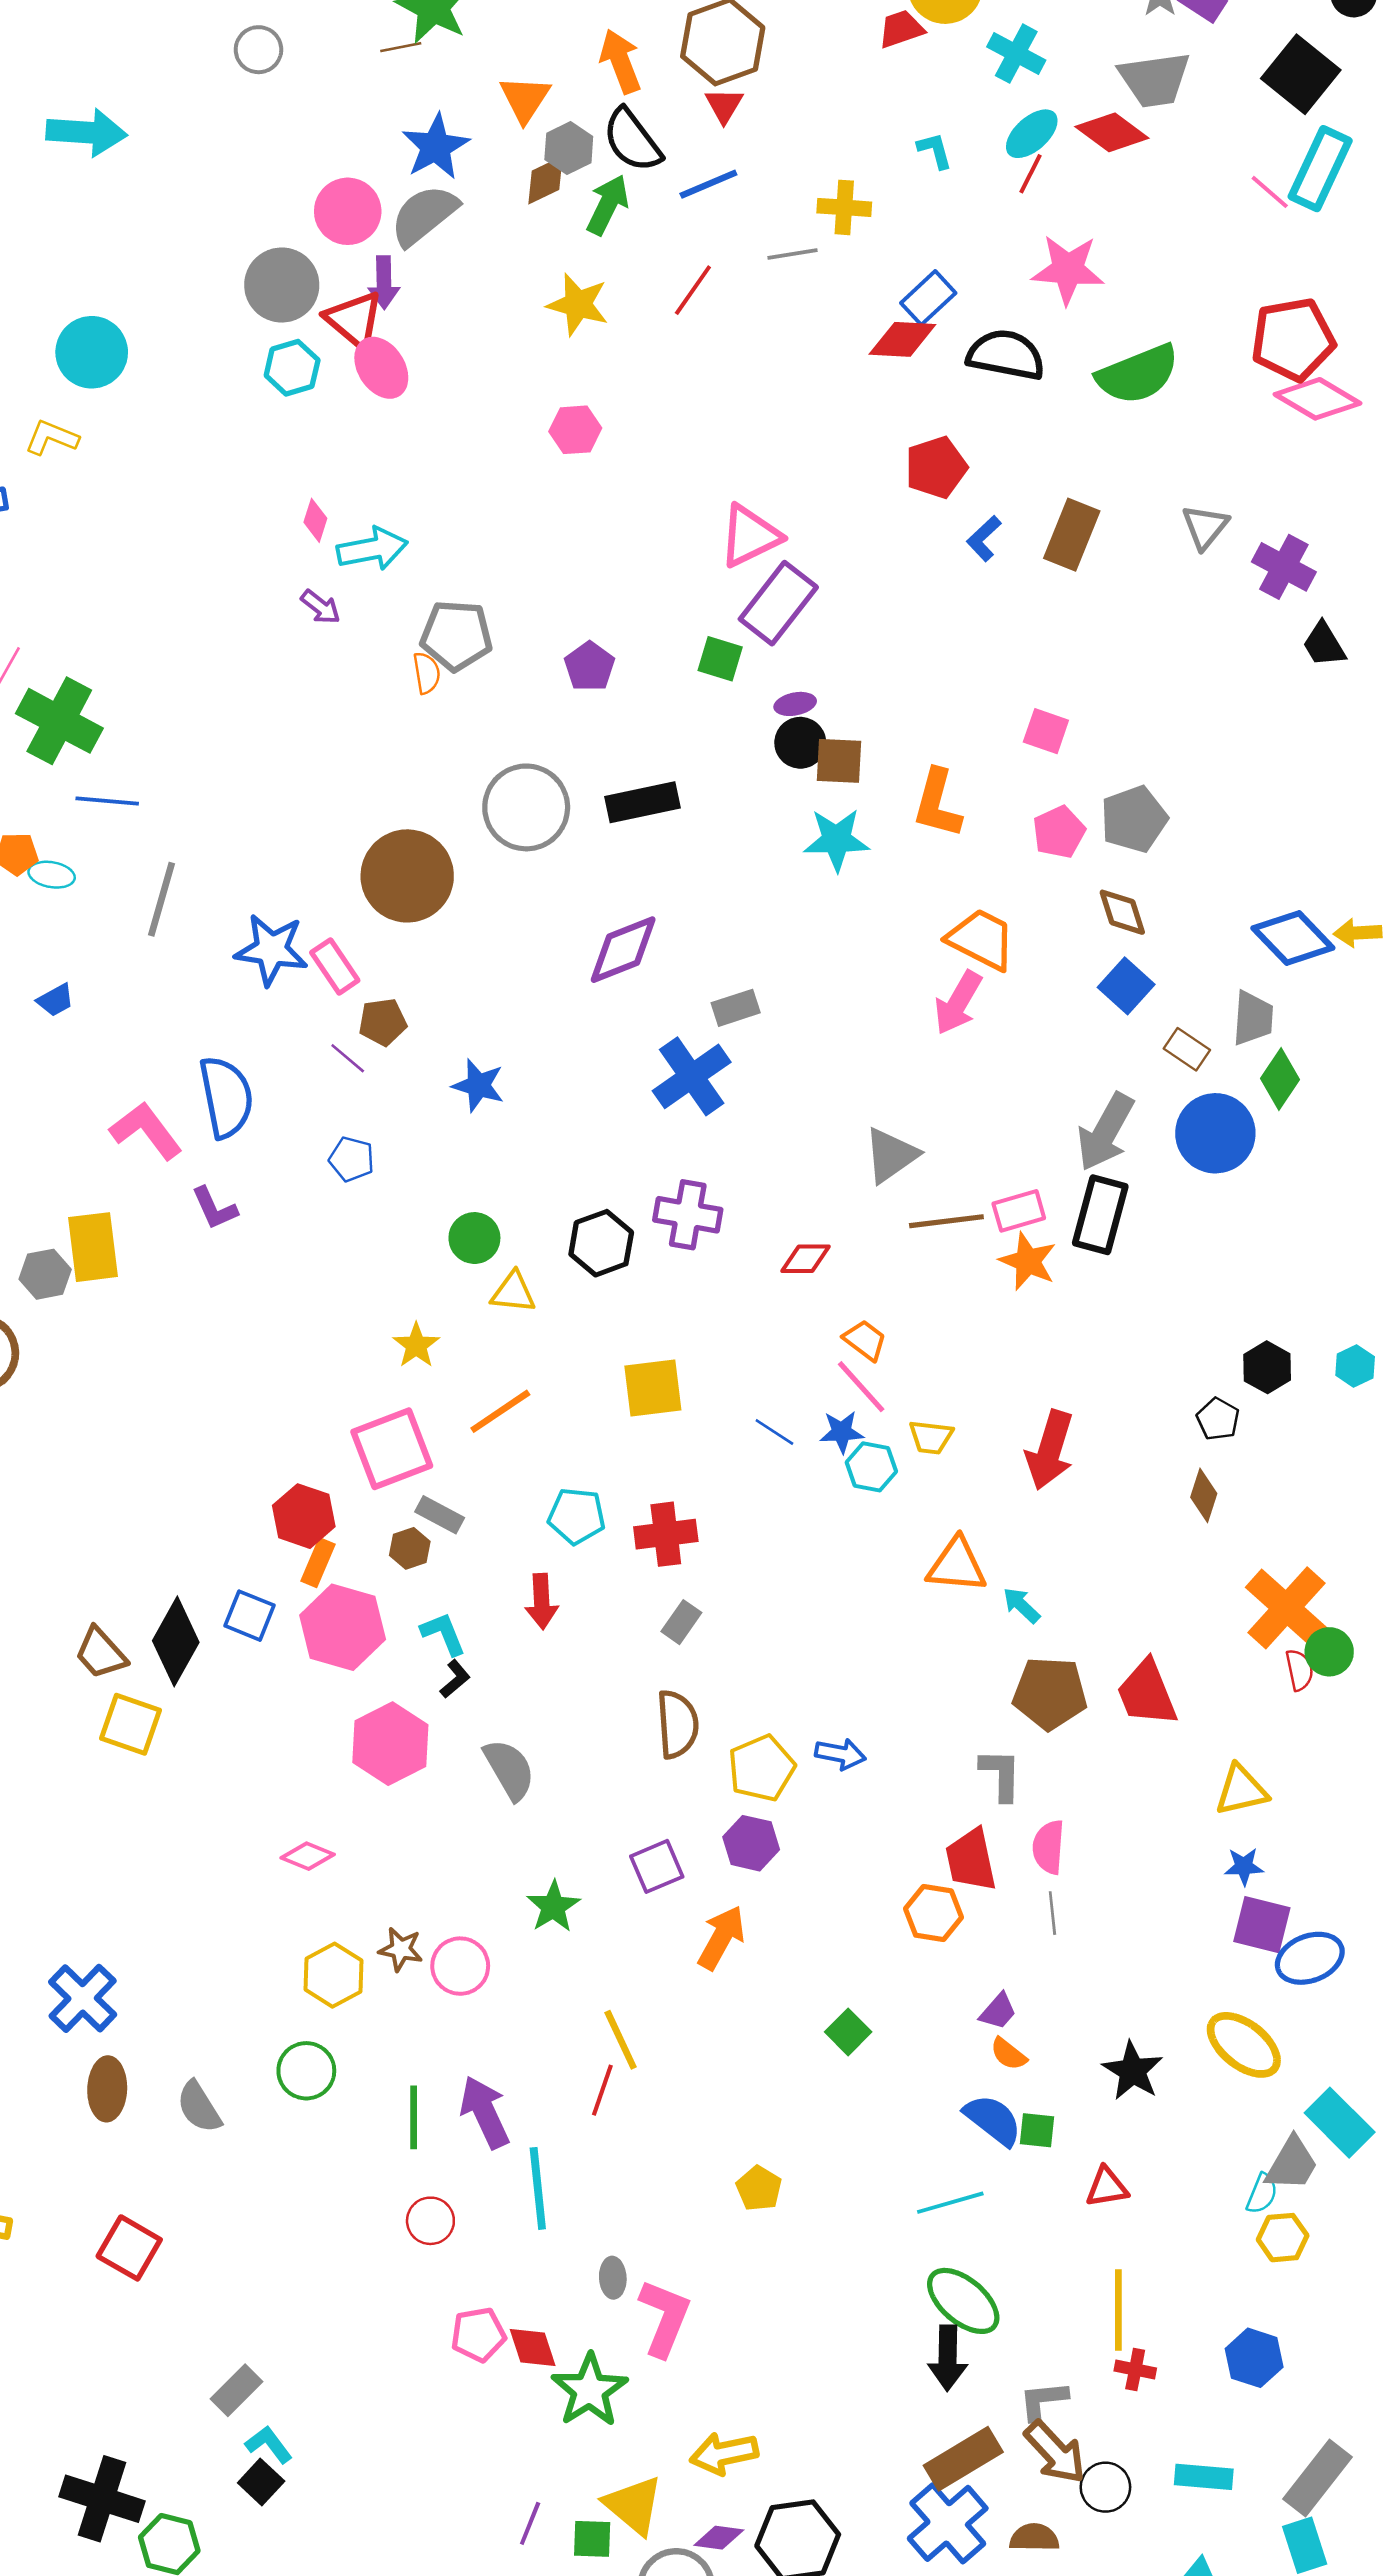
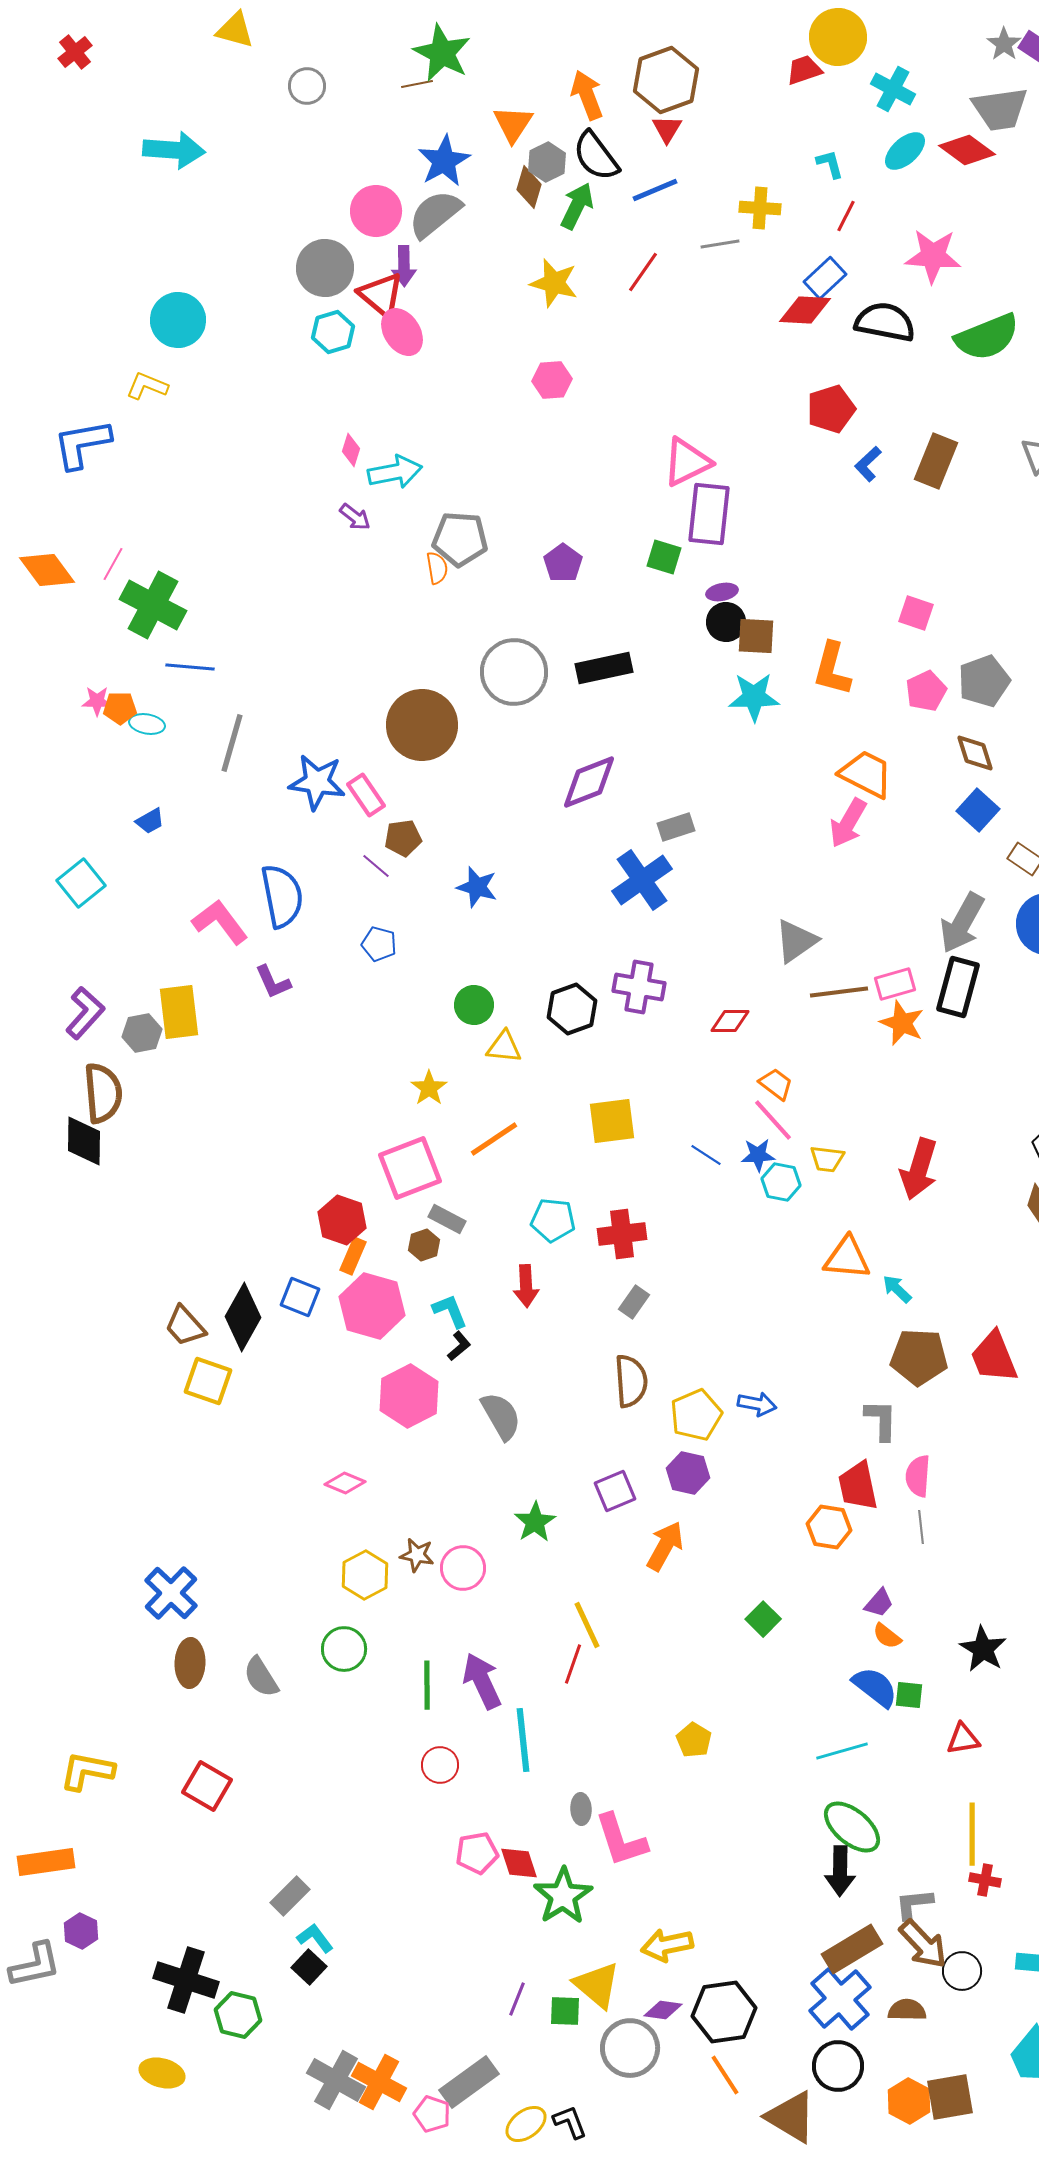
red line: (1030, 174) -> (846, 216), moved
brown diamond: (546, 180) -> (529, 187), turned -48
purple rectangle: (778, 603) -> (709, 514), turned -32
pink L-shape: (665, 2318) -> (621, 1840), turned 140

